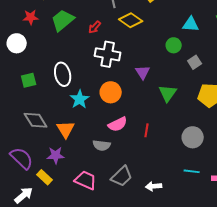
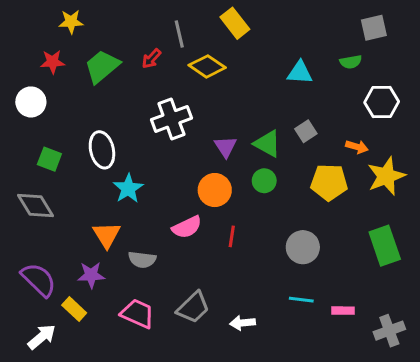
red arrow: (95, 27) -> (151, 59), moved
green circle: (174, 45) -> (264, 181), moved
white cross: (108, 54) -> (171, 119), turned -30
green square: (29, 80) -> (49, 159), turned 35
orange circle: (111, 92) -> (215, 190), moved
green triangle: (168, 93) -> (267, 144), moved, turned -36
gray diamond: (36, 120) -> (36, 205), moved
gray semicircle: (102, 145) -> (142, 260), moved

